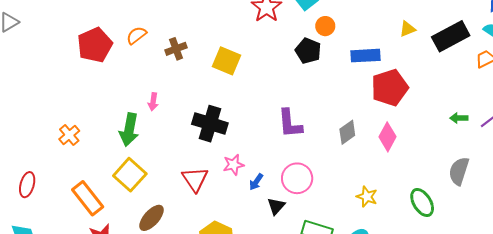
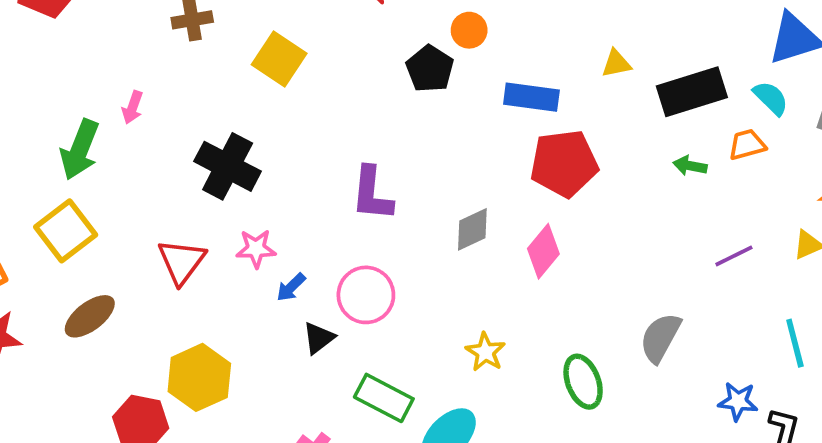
green arrow: (459, 118) -> (690, 166), moved

